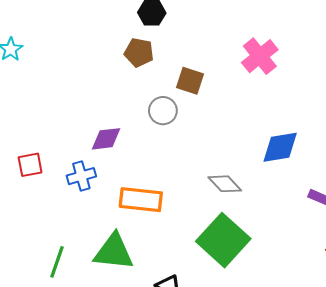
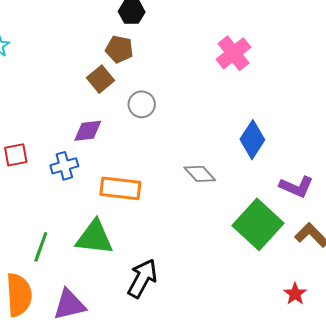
brown square: (190, 81) -> (101, 79), moved, turned 32
blue diamond: (280, 147) -> (252, 140), turned -48
green square: (223, 240) -> (258, 224), moved

